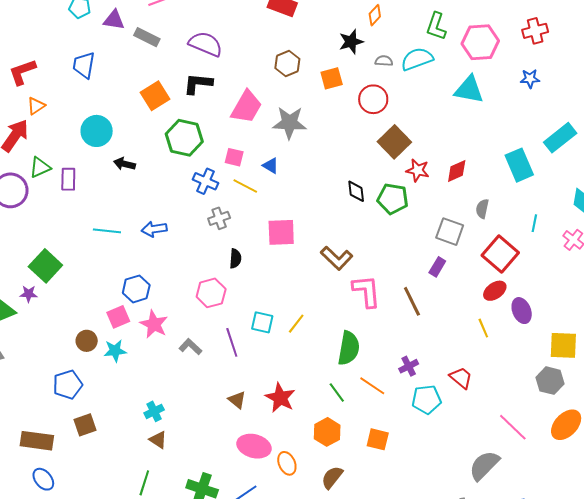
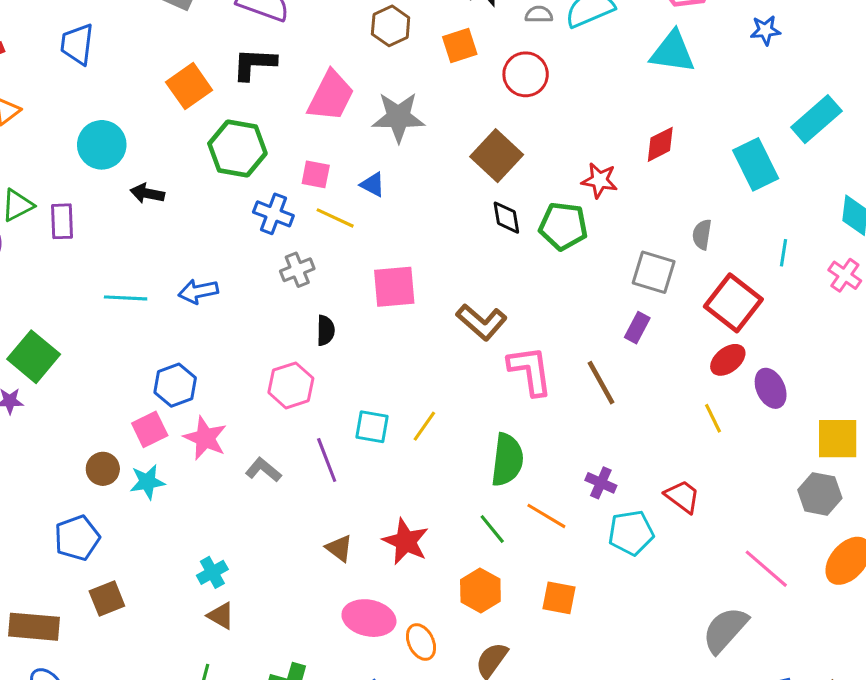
brown square: (394, 142) -> (497, 156), moved
red diamond: (457, 171) -> (660, 144), moved
purple cross: (409, 366) -> (601, 483), turned -36

